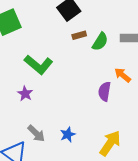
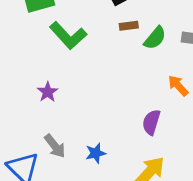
green L-shape: (39, 65) -> (68, 36), moved
purple semicircle: (105, 91) -> (151, 122), moved

